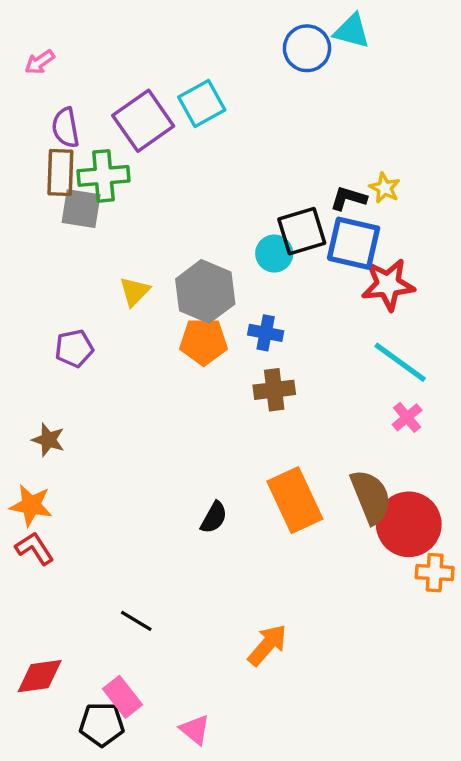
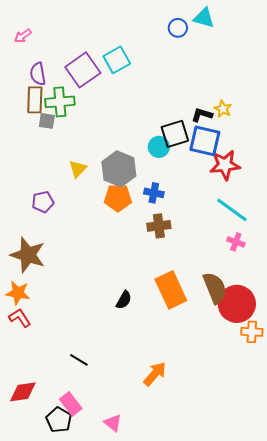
blue circle: (307, 48) -> (178, 28), size x0.7
gray square: (81, 209) -> (47, 121), size x0.7
pink cross: (407, 417) -> (236, 242), turned -30
brown star: (48, 440) -> (28, 255), size x1.8
black pentagon: (102, 724) -> (59, 420), turned 30

